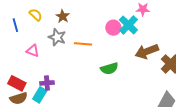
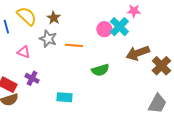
yellow semicircle: (36, 15) -> (27, 16), size x1.5
purple cross: (47, 83) -> (32, 78), moved, turned 32
cyan rectangle: (40, 95) -> (65, 97), moved, turned 63

